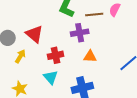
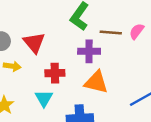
yellow arrow: (20, 56) -> (12, 66), turned 56
orange triangle: (90, 56) -> (96, 82), size x1.5

